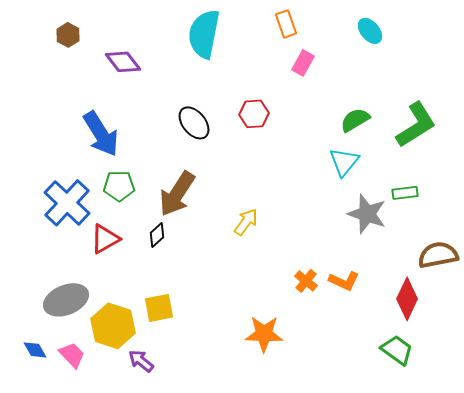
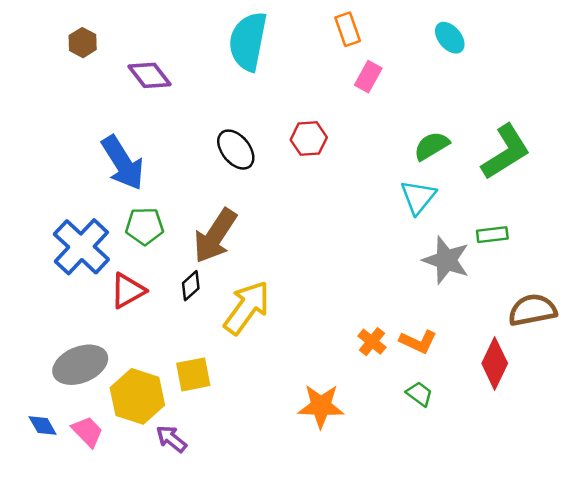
yellow arrow: (246, 222) -> (247, 308), moved, size x1.6
green trapezoid: (397, 350) -> (419, 394), moved, size x0.7

